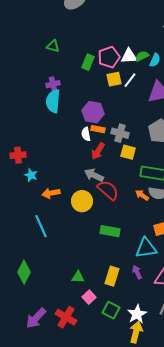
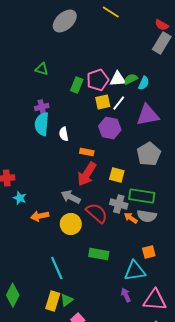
purple hexagon: (93, 112) -> (110, 128), moved
gray cross: (120, 133) -> (119, 204), moved
white semicircle: (86, 134) -> (64, 134), moved
red arrow: (98, 151) -> (87, 174), size x1.4
gray arrow: (94, 175) -> (71, 197), moved
cyan line: (41, 226) -> (57, 268), moved
yellow rectangle: (112, 276) -> (53, 301), moved
green triangle: (78, 277) -> (67, 300), turned -40

